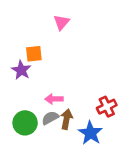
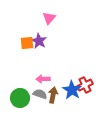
purple star: (21, 70) -> (39, 41), moved
gray semicircle: (50, 118) -> (40, 94), turned 48
blue star: (90, 133) -> (72, 90), moved

